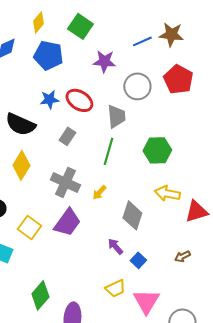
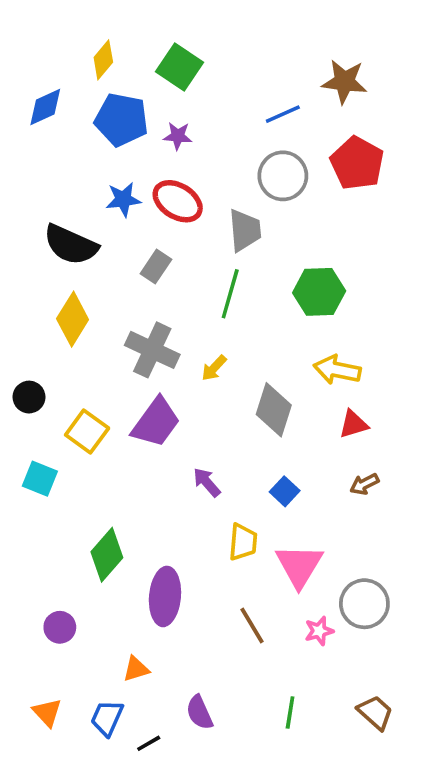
blue line: (142, 41) -> (283, 114), moved
purple star: (104, 61) -> (178, 136), moved, size x0.7
red triangle: (196, 211) -> (354, 424), moved, size x0.7
purple arrow: (115, 246) -> (207, 482), moved
yellow trapezoid: (115, 288) -> (243, 542), turned -60

